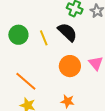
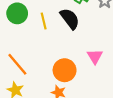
orange circle: (70, 66) -> (65, 70), moved

